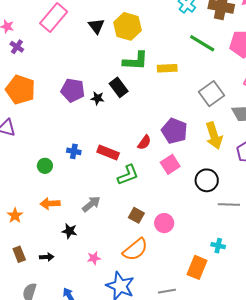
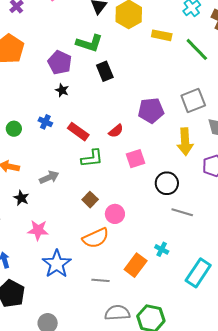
green L-shape: (135, 61) -> (89, 43), moved
yellow rectangle: (167, 68) -> (162, 35), moved
black star: (97, 98) -> (62, 90), moved
purple pentagon: (174, 131) -> (151, 111), moved, turned 30
orange semicircle: (135, 250) -> (96, 238), moved
pink star: (94, 258) -> (38, 230), size x1.5

